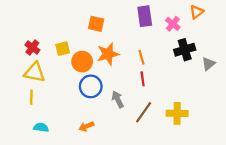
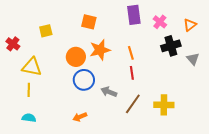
orange triangle: (197, 12) -> (190, 25), moved
red cross: (32, 48) -> (13, 44), moved
yellow square: (63, 49) -> (46, 31), moved
gray triangle: (208, 64) -> (193, 59), turned -32
gray arrow: (118, 99) -> (109, 92), turned -42
cyan semicircle: (41, 127) -> (29, 118), moved

